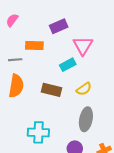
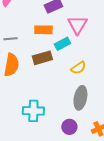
orange rectangle: (34, 45) -> (43, 30), moved
brown rectangle: (52, 90) -> (42, 58), moved, turned -30

